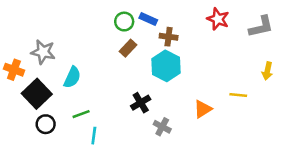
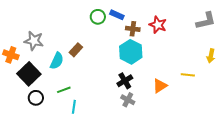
red star: (218, 19) -> (158, 25), moved
brown rectangle: (128, 48) -> (76, 50), moved
black cross: (141, 103) -> (125, 81), moved

